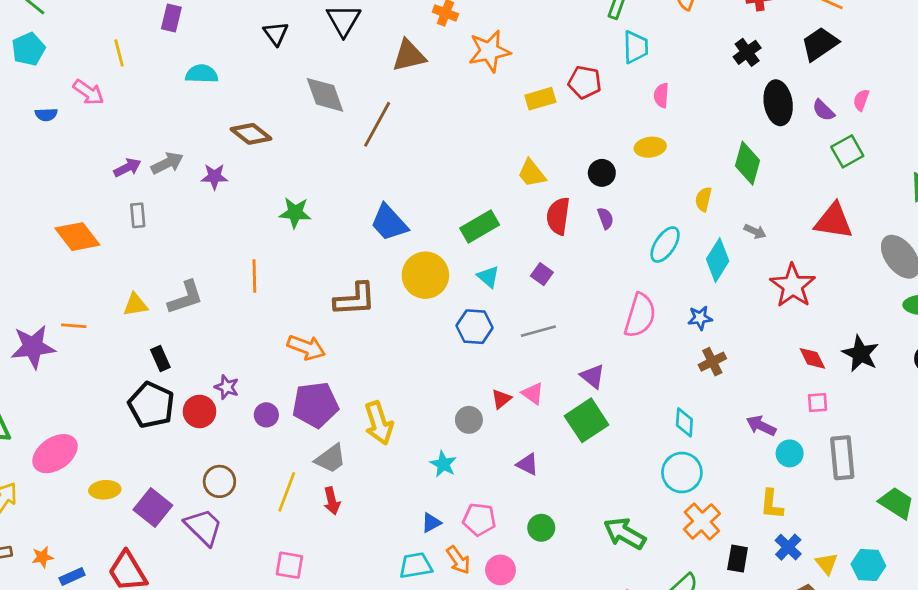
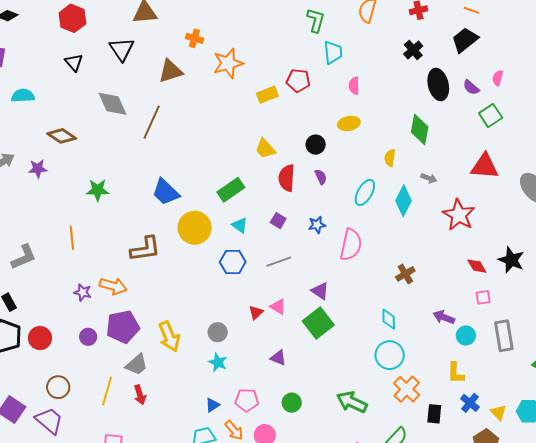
blue star: (700, 318) -> (317, 225), moved
purple star: (227, 387) -> (83, 292), moved
gray circle: (469, 420) -> (218, 332), moved

